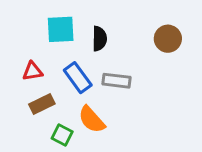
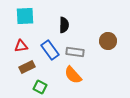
cyan square: (61, 29) -> (25, 16), moved
brown circle: (168, 39) -> (108, 41), moved
orange semicircle: (92, 120) -> (73, 75), moved

